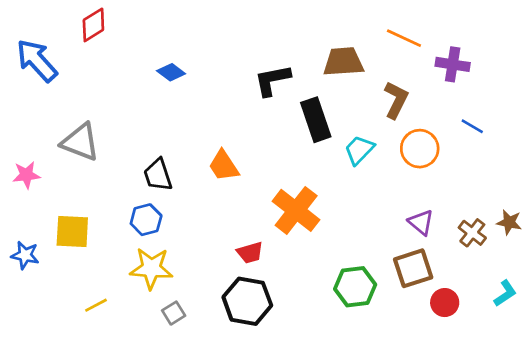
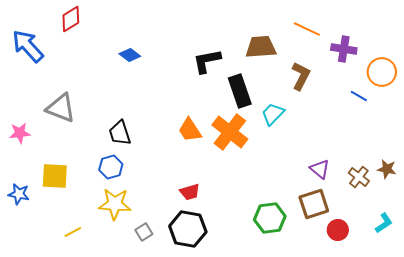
orange circle: (420, 149) -> (382, 72), moved
orange trapezoid: (224, 166) -> (190, 130), moved
orange cross: (296, 210) -> (230, 132), moved
gray square: (174, 313) -> (144, 232), moved

